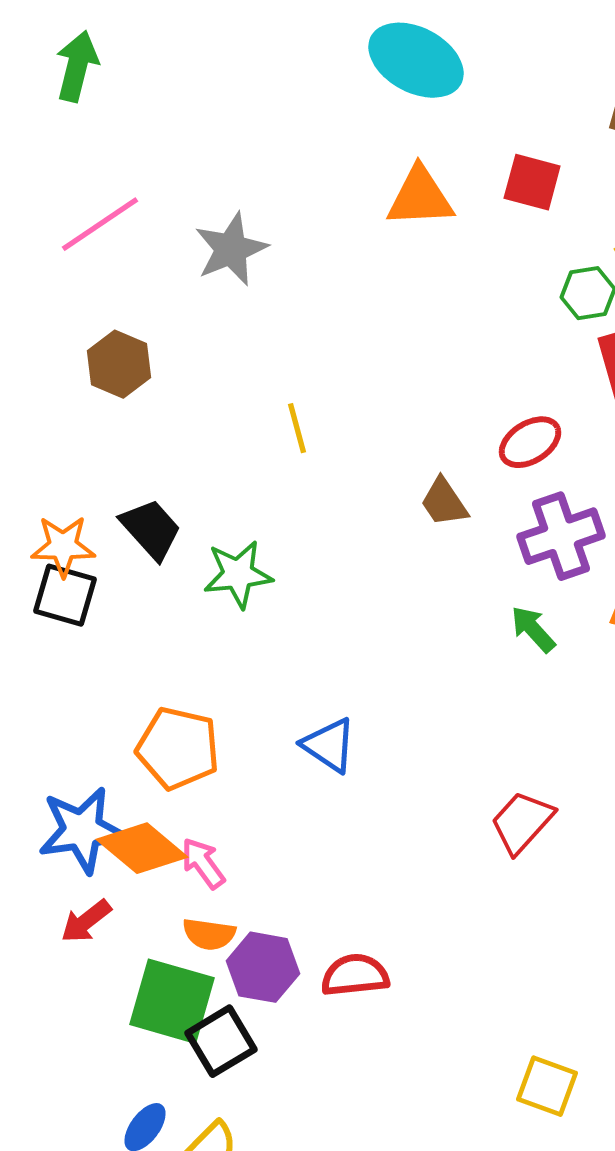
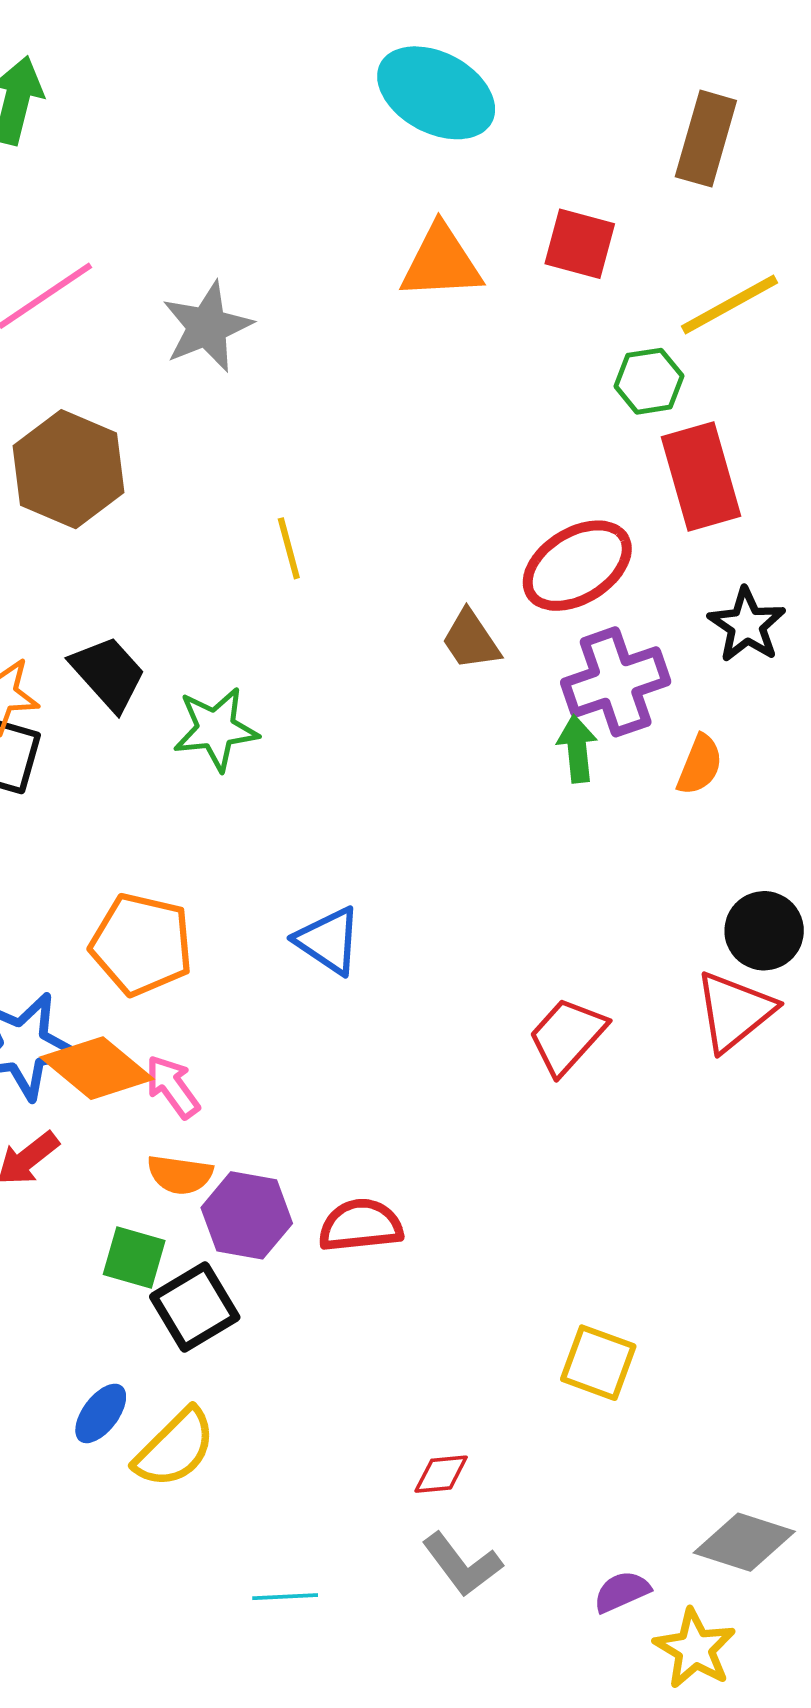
brown hexagon: (119, 364) -> (69, 469), size x1.4
red ellipse: (530, 442) -> (577, 566), size x1.4
green arrow: (533, 629) -> (577, 749), moved, turned 36
green square: (172, 1001) -> (134, 1258), size x0.6

